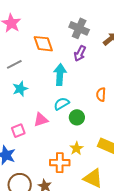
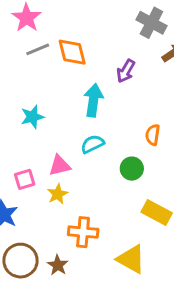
gray cross: (79, 28) -> (151, 23), moved
gray line: (14, 64) -> (38, 49), moved
green circle: (77, 117) -> (132, 169), moved
yellow star: (76, 148) -> (58, 194), moved

